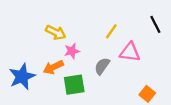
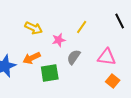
pink star: (72, 51) -> (59, 40), moved
pink triangle: (130, 52) -> (107, 57), moved

